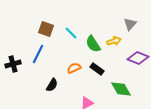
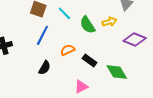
blue line: (38, 54) -> (42, 35), moved
black rectangle: (97, 69) -> (90, 60), moved

